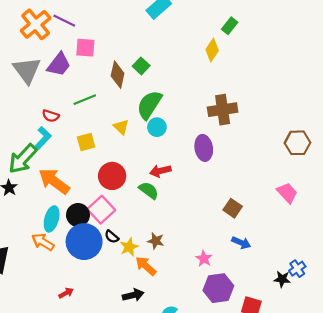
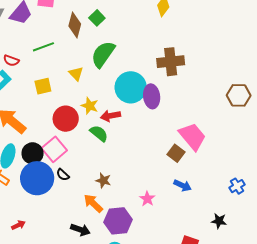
cyan circle: (157, 127) -> (131, 87), moved, size x1.8
pink trapezoid: (287, 193) -> (192, 136), moved, size x1.4
yellow star: (129, 247) -> (90, 106), moved, turned -30
blue cross: (297, 269) -> (237, 186), moved
purple hexagon: (218, 288) -> (118, 221), moved
black arrow: (133, 295) -> (80, 230), turned 30

